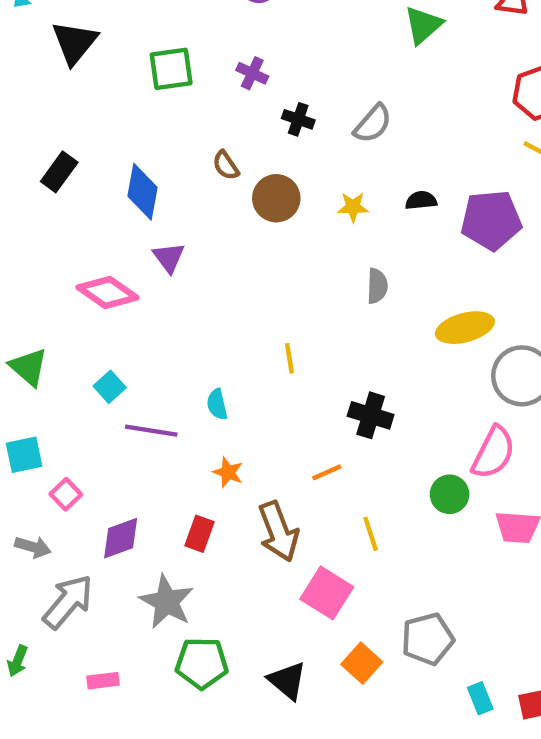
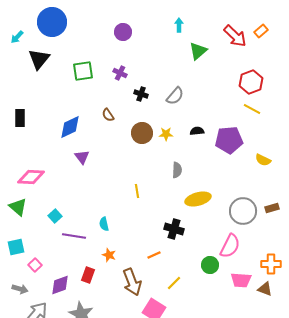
black rectangle: (59, 172) -> (20, 118), moved, turned -36
blue diamond: (143, 192) -> (70, 127), turned 55
brown circle: (276, 198) -> (142, 133), moved
pink diamond: (107, 293) -> (31, 177), moved, turned -32
yellow ellipse: (465, 328) -> (198, 199), moved
yellow line: (289, 358) -> (137, 191), moved
red rectangle: (200, 534) -> (88, 275), moved
yellow line: (371, 534) -> (174, 283), turned 63

